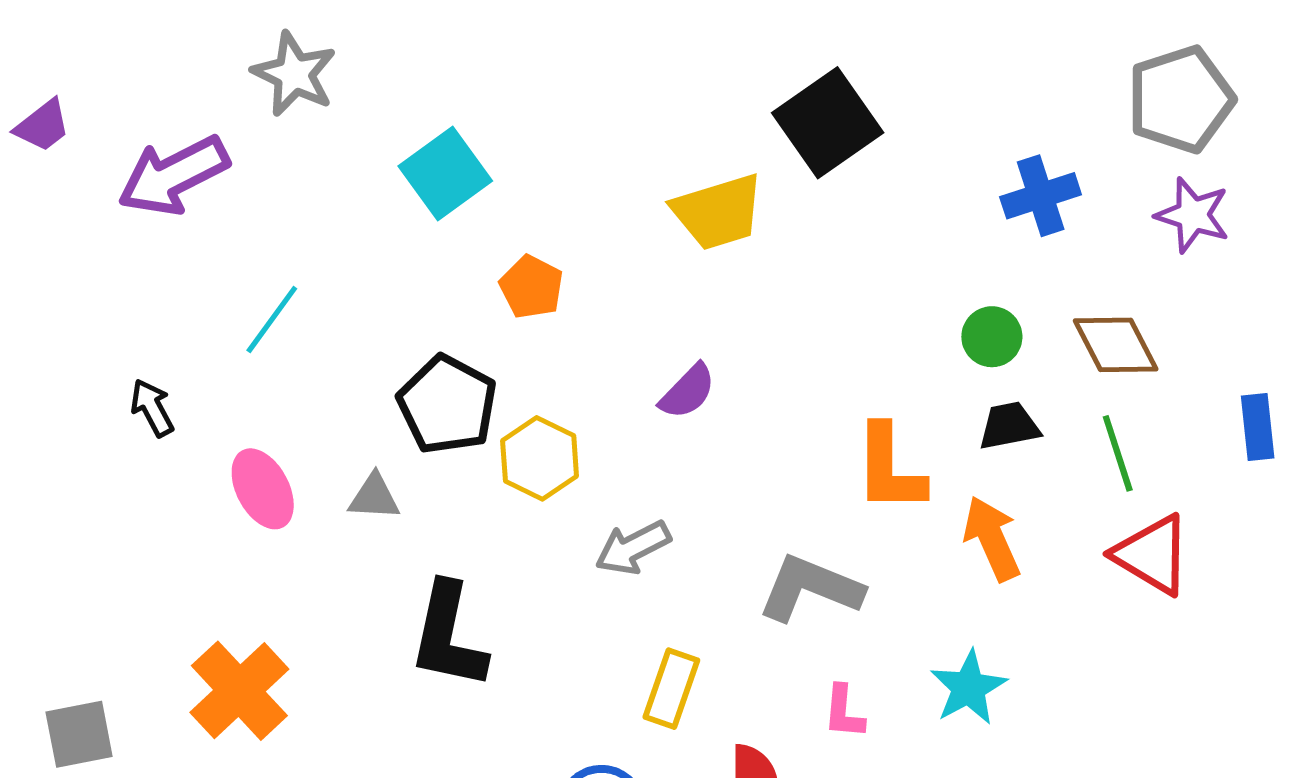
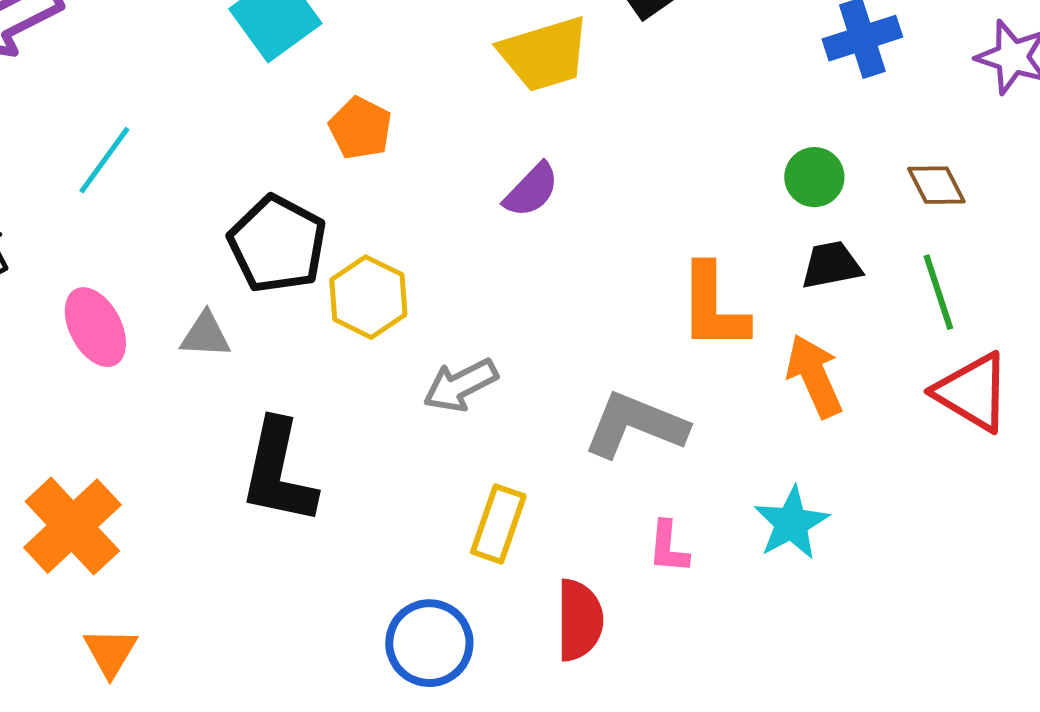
brown diamond: (1116, 345) -> (936, 185), size x0.7
purple semicircle: (688, 391) -> (531, 190), moved

